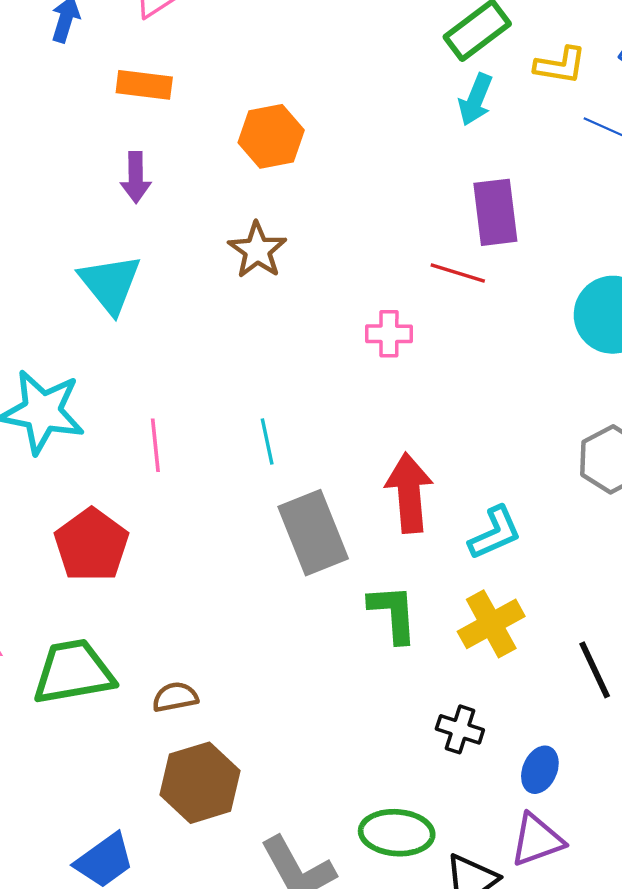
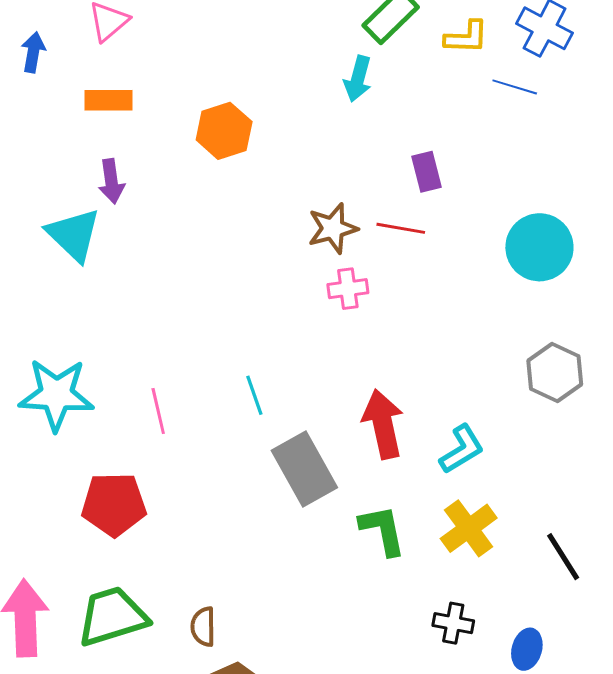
cyan arrow: (476, 100) -> (358, 79), moved
purple rectangle: (495, 212) -> (427, 172), size x0.7
brown star: (257, 250) -> (333, 228), moved, turned 30
cyan triangle: (110, 284) -> (74, 235), moved
red pentagon: (91, 545) -> (114, 504), turned -30
brown semicircle: (175, 697) -> (203, 627), turned -72

